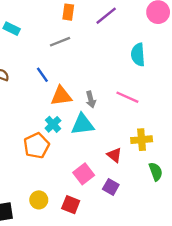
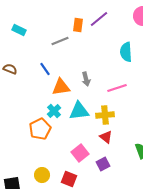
orange rectangle: (68, 12) -> (78, 25), moved
pink line: (127, 97) -> (117, 88), turned -42
gray arrow: (91, 100) -> (86, 79), moved
yellow cross: (142, 140) -> (105, 115), moved
purple square: (111, 187) -> (103, 164), turned 32

